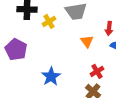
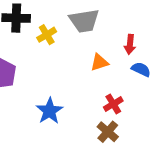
orange triangle: (87, 41) -> (99, 62), turned 48

